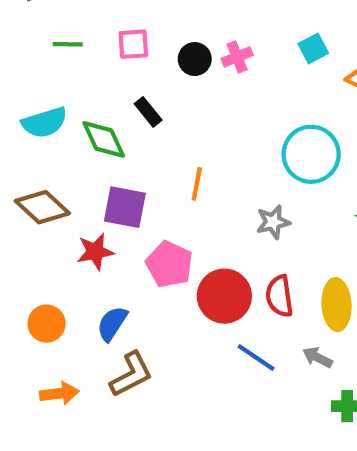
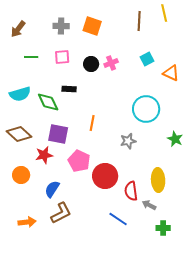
black rectangle: (148, 112) -> (69, 89), turned -48
red semicircle: (279, 296) -> (131, 191), moved
orange circle: (47, 324) -> (21, 175), moved
blue line: (256, 357) -> (118, 219), moved

